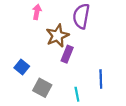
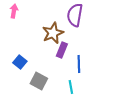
pink arrow: (37, 12) -> (14, 11), moved
blue line: (101, 79) -> (79, 64), moved

